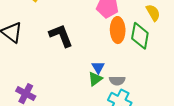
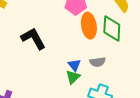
gray semicircle: (117, 81) -> (98, 62), moved

